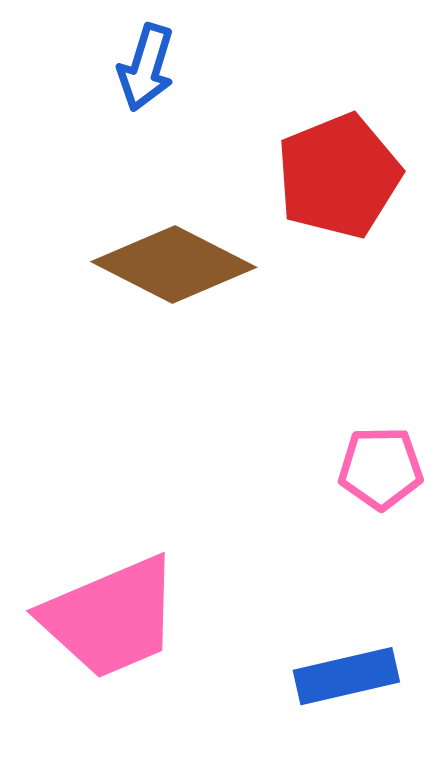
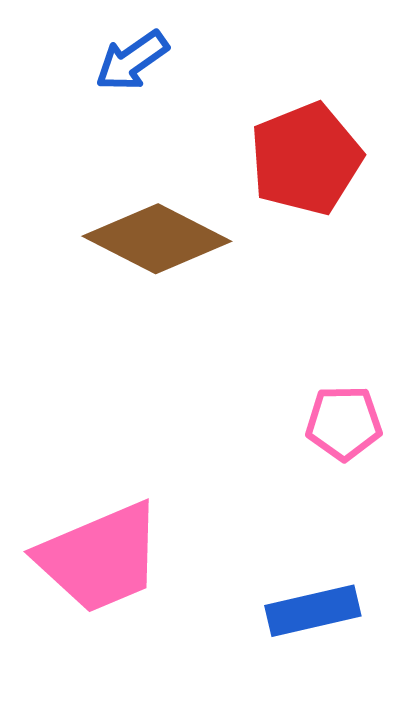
blue arrow: (146, 68) -> (132, 61), turned 38

